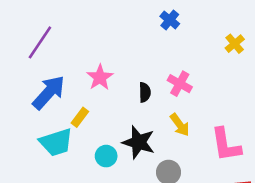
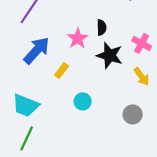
black semicircle: (145, 92) -> (102, 27), moved
cyan trapezoid: (56, 142) -> (26, 105), moved, turned 40
black star: (139, 142) -> (110, 55), moved

